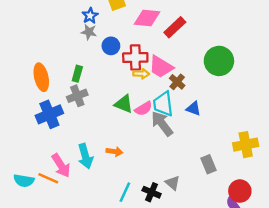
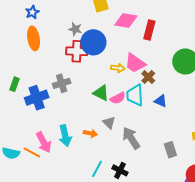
blue star: (90, 16) -> (32, 12), moved
red rectangle: (175, 27) -> (149, 30), turned -36
blue circle: (111, 46) -> (93, 42), size x1.6
red cross: (135, 57) -> (77, 51), moved
green rectangle: (77, 74) -> (14, 84), moved
orange ellipse: (41, 77) -> (34, 38), moved
gray arrow: (162, 124) -> (131, 138), moved
gray triangle: (172, 183) -> (109, 123), moved

